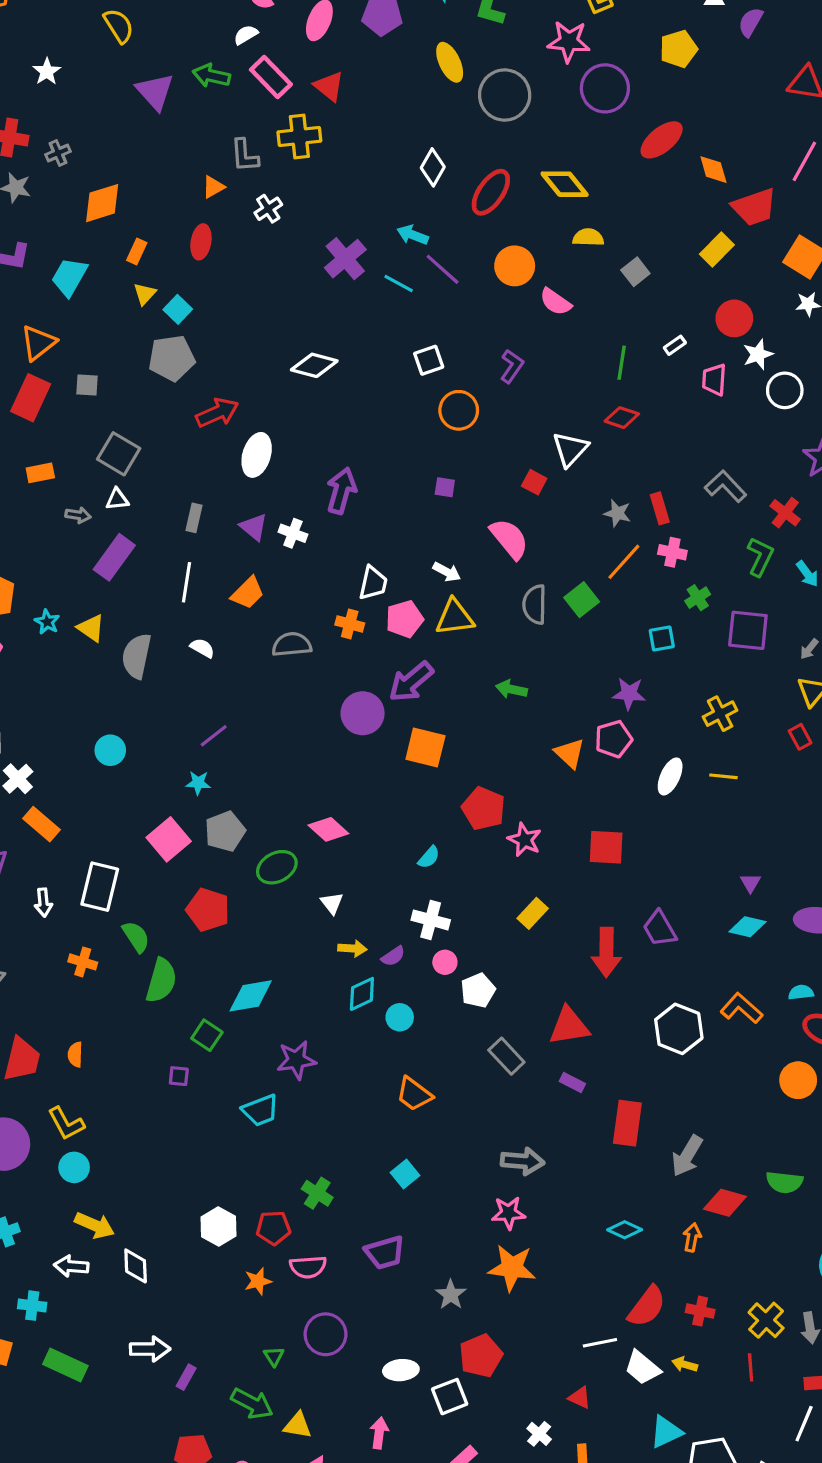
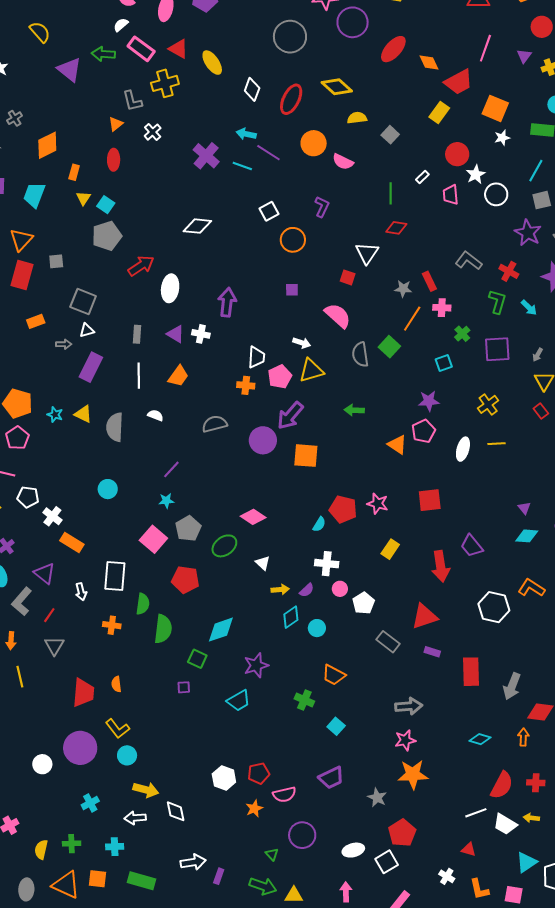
yellow ellipse: (450, 62) -> (212, 63), moved
gray semicircle: (292, 645) -> (215, 424), moved
red pentagon: (484, 808) -> (343, 509), moved
green semicircle: (136, 937) -> (143, 604), turned 50
green cross: (317, 1193) -> (304, 700), moved

